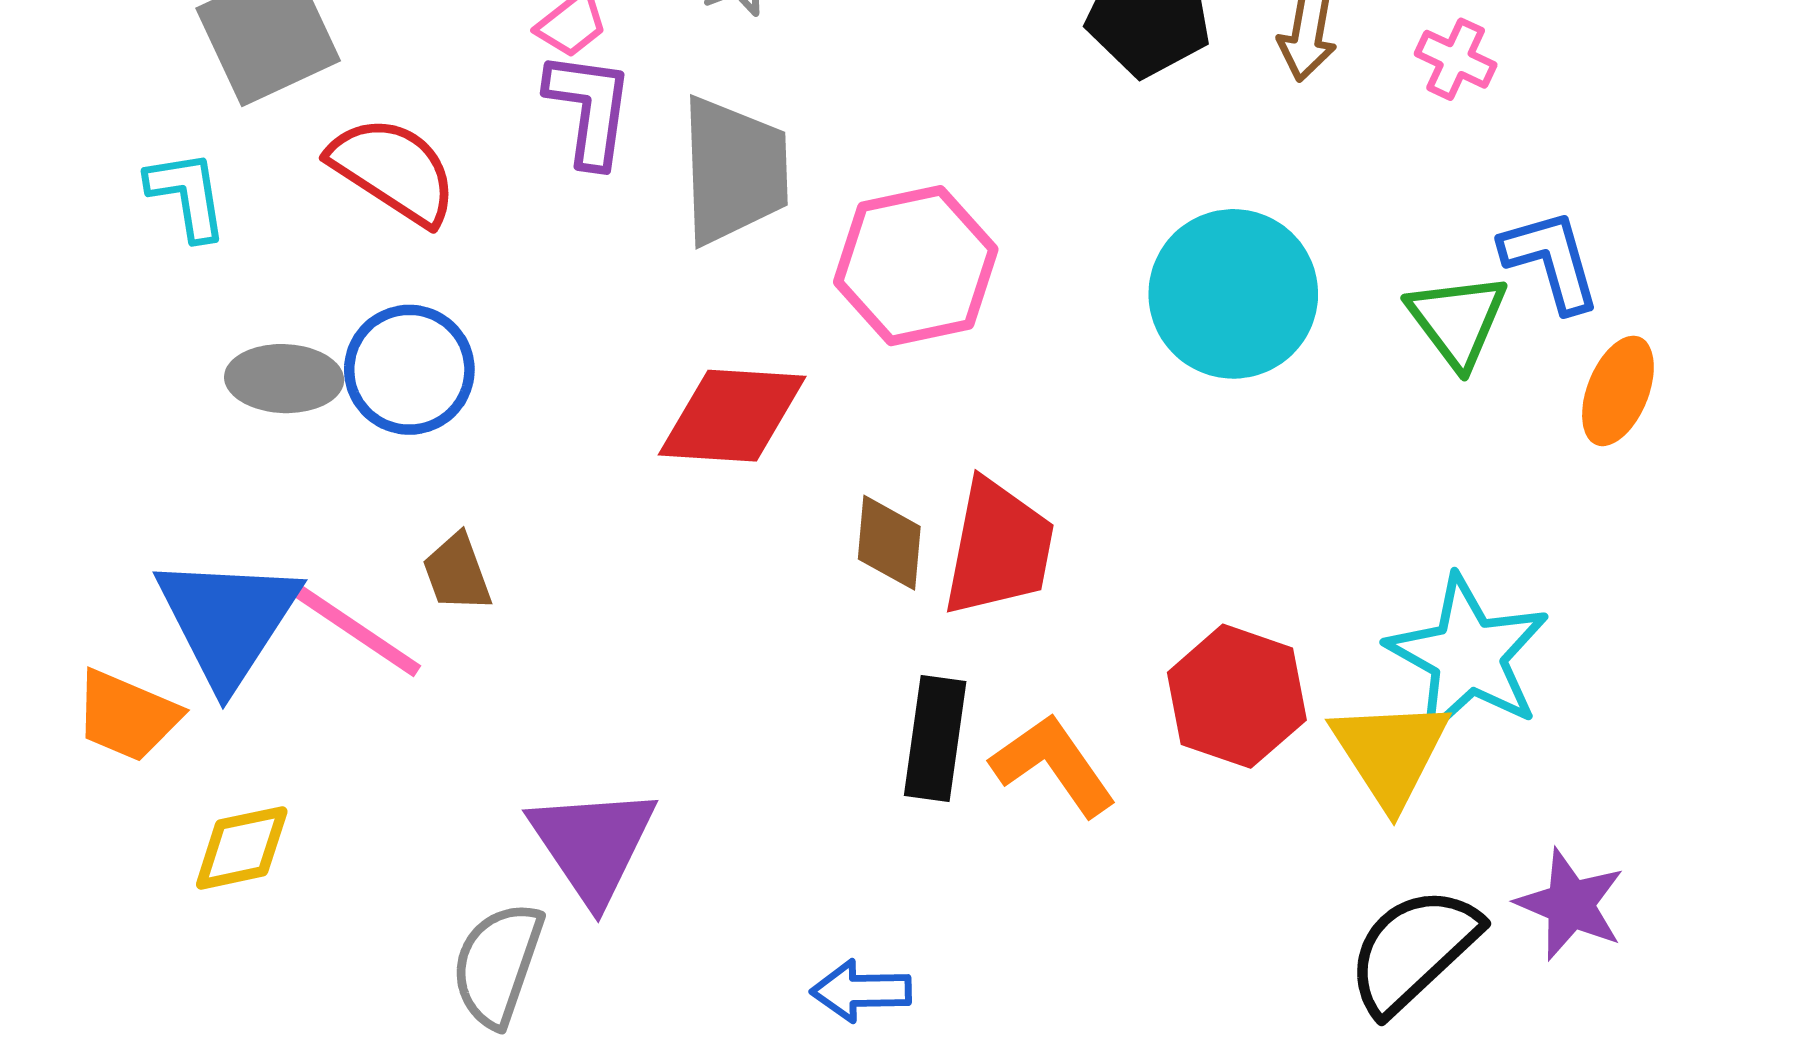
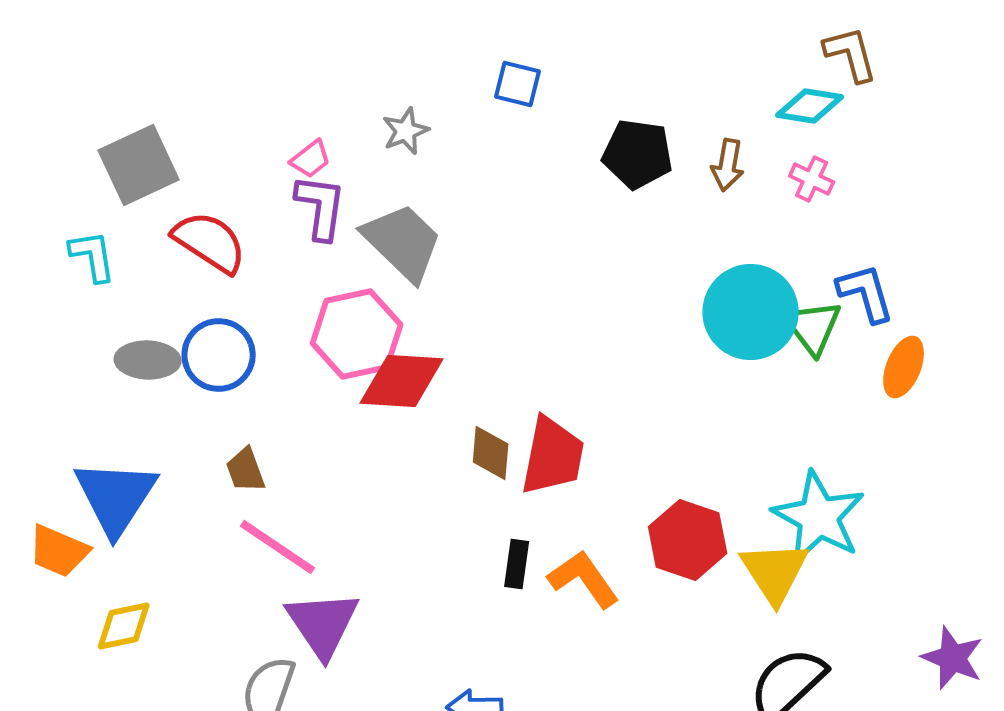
gray trapezoid: (734, 170) -> (403, 242), turned -44
pink hexagon: (916, 266) -> (357, 334), moved
cyan circle: (1233, 294) -> (751, 312), moved
pink line: (355, 629) -> (278, 547), moved
black rectangle: (935, 739) -> (517, 564), size x0.7
purple star: (1570, 904) -> (953, 658), moved

